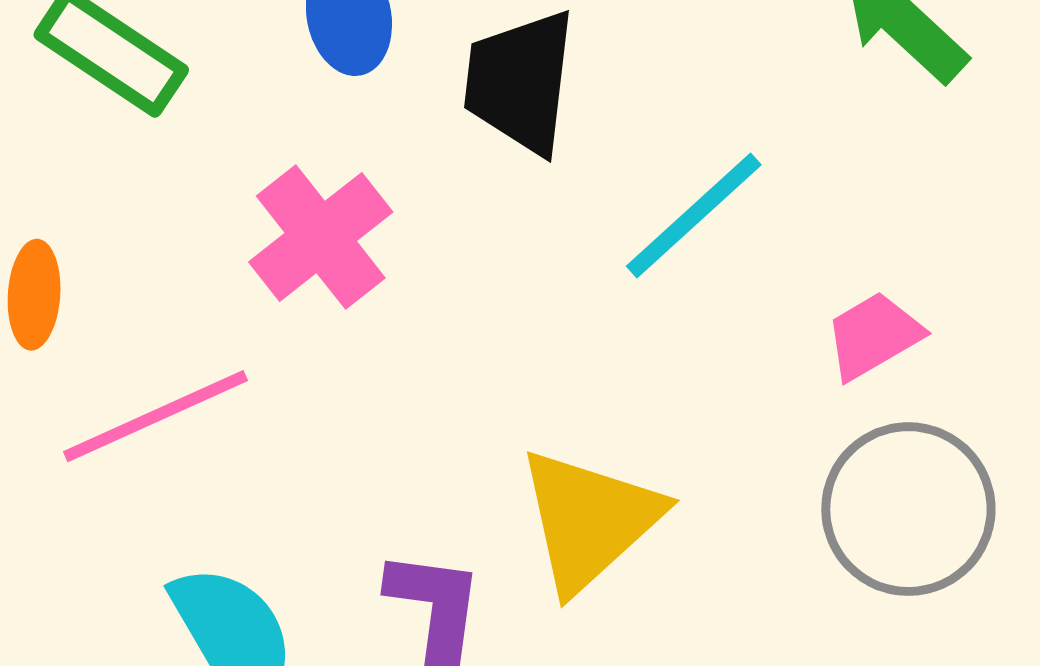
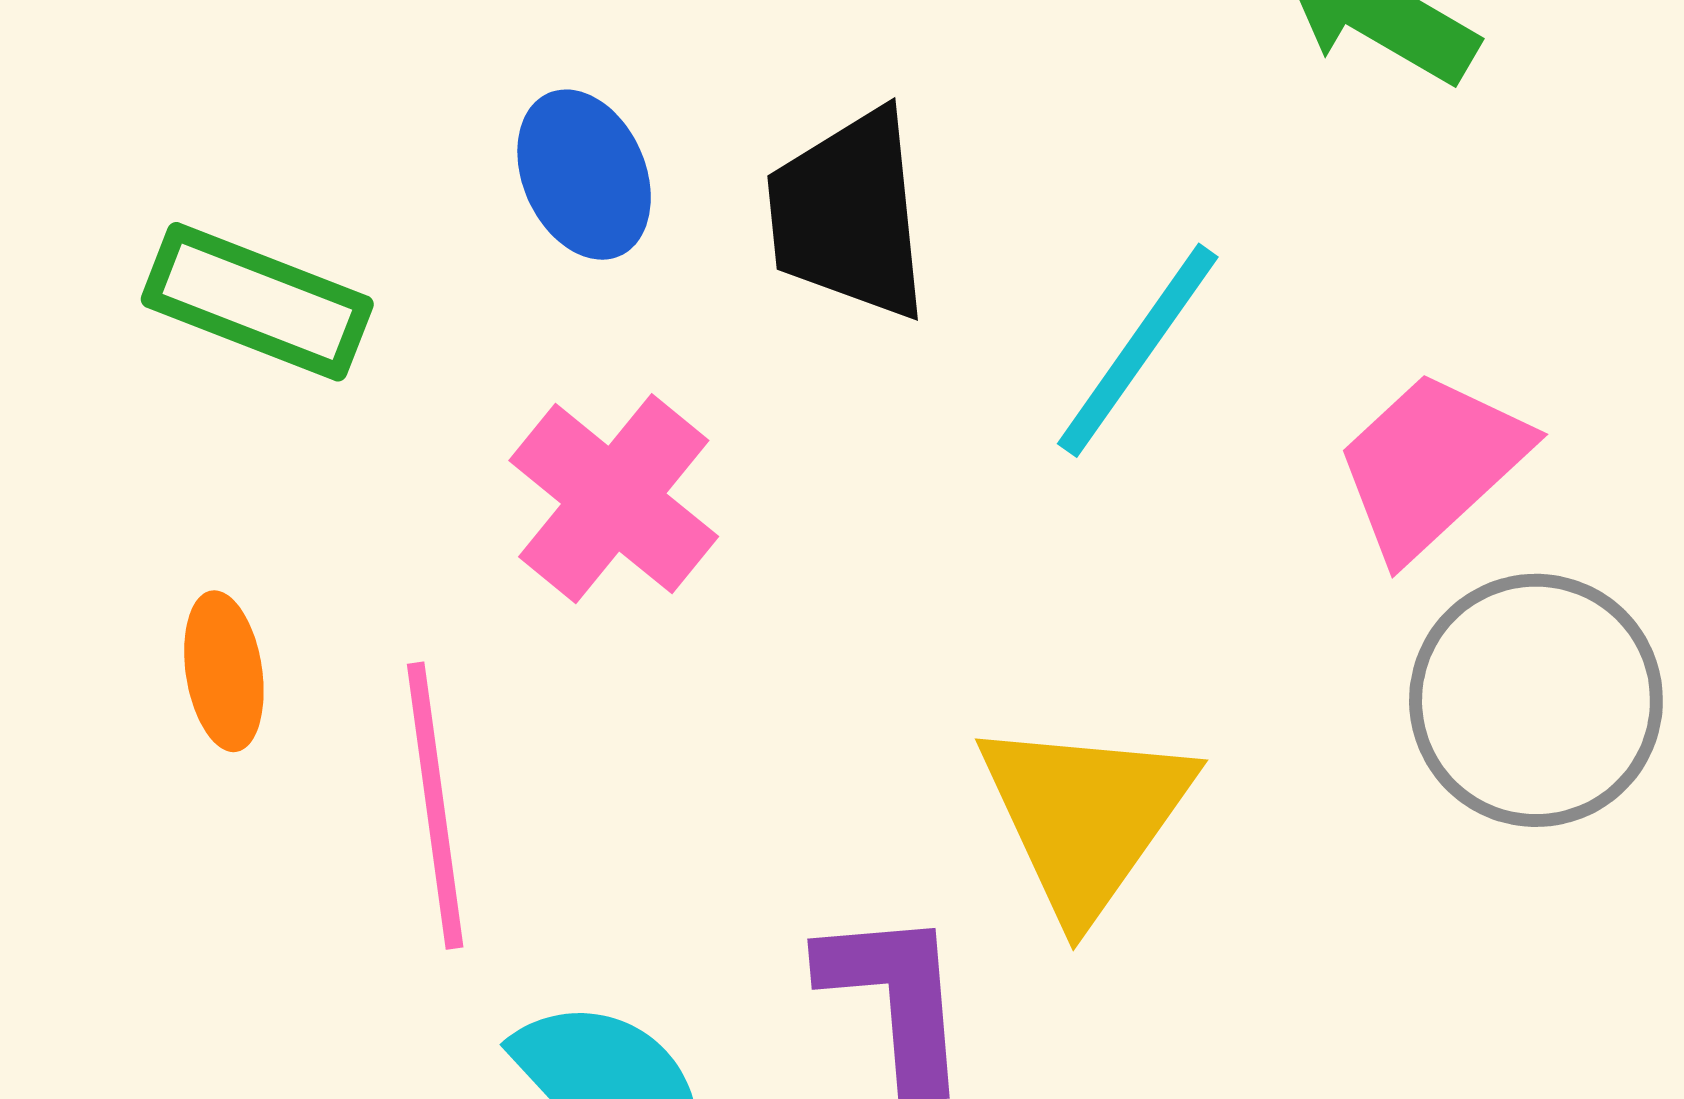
pink trapezoid: (874, 336) -> (1432, 465), size x1.4
pink line: (155, 416) -> (435, 806), turned -61

